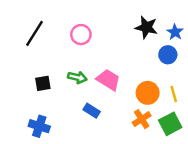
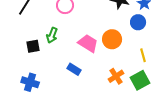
green arrow: (77, 77) -> (52, 35), moved, turned 98
orange circle: (148, 93) -> (112, 39), moved

